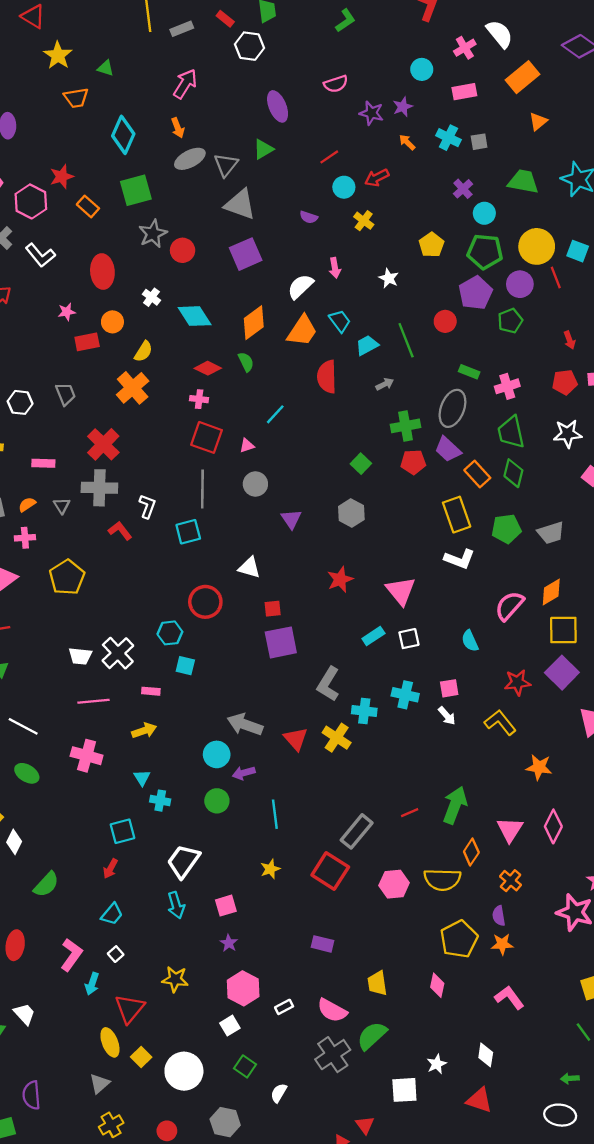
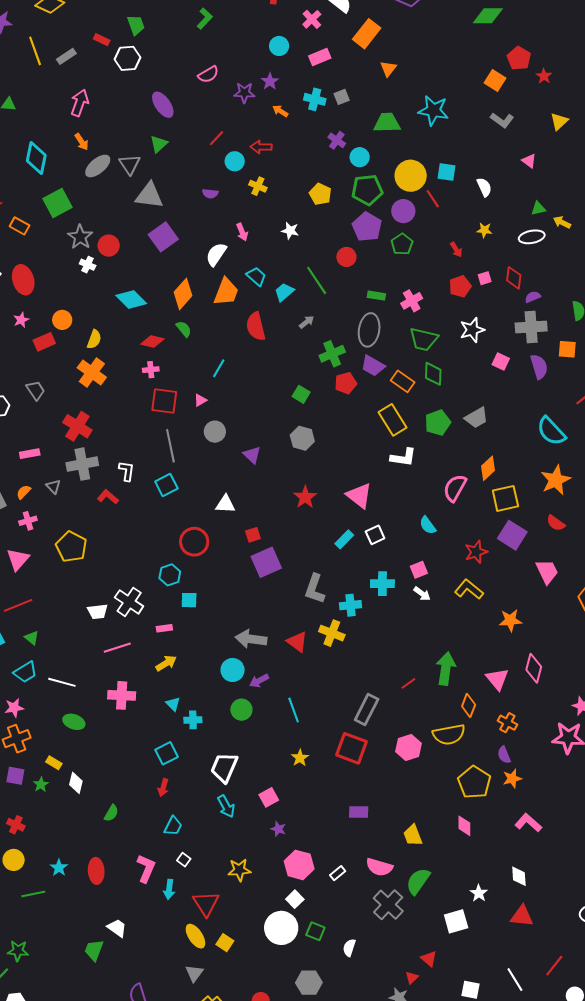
red arrow: (377, 178) -> (261, 147), turned 40
red ellipse: (102, 272) -> (23, 280), moved
white cross: (151, 297) -> (88, 265), moved
green trapezoid: (511, 432) -> (424, 339), turned -52
green semicircle: (46, 884) -> (111, 813), size x0.7
white circle: (184, 1071) -> (281, 928), moved

